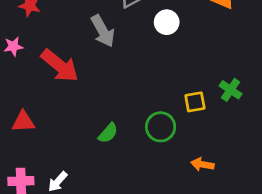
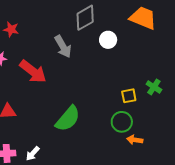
green circle: (161, 127) -> (122, 122), moved
green semicircle: (108, 133) -> (68, 119), size x1.8

